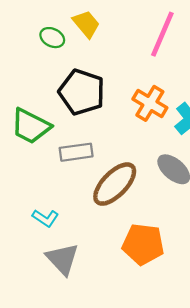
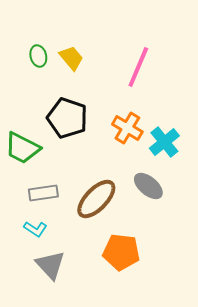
green ellipse: (52, 38) -> (38, 56), moved, turned 50
gray rectangle: (76, 152) -> (43, 193), moved

